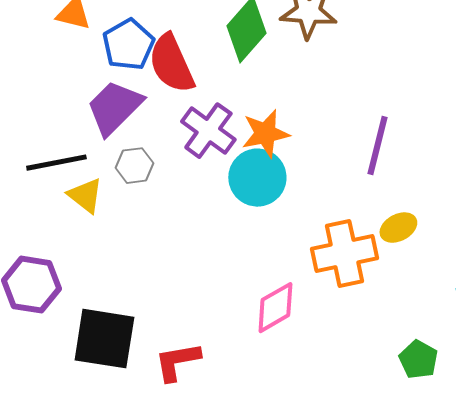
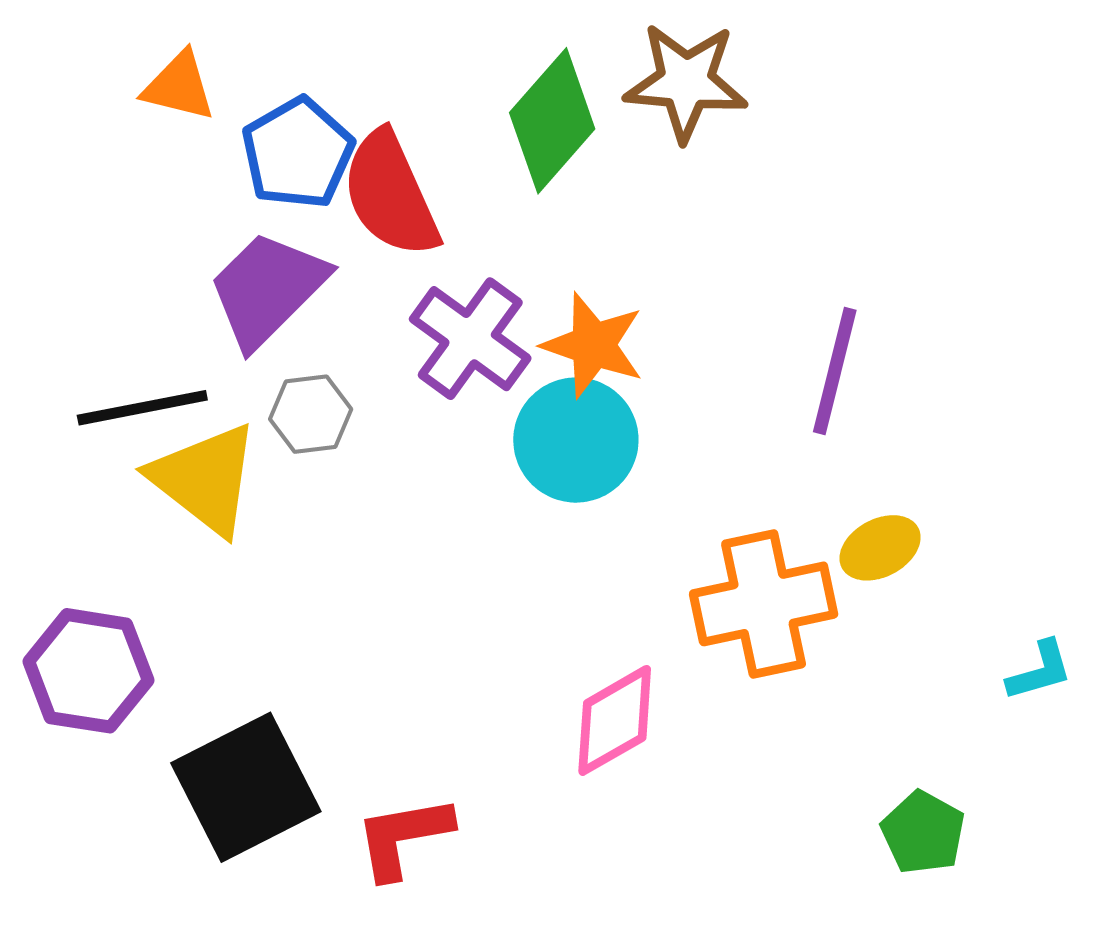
orange star: (265, 134) -> (593, 345), turned 30
yellow triangle: (85, 196) -> (205, 479), size x1.5
black square: (104, 339) -> (246, 787), turned -36

